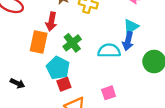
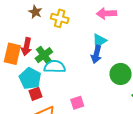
red arrow: (51, 22) -> (26, 47), moved
cyan semicircle: (109, 51) -> (55, 67), moved

